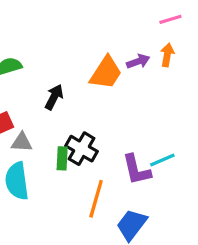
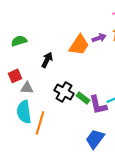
green rectangle: (62, 158) -> (83, 98), moved, turned -56
orange line: (96, 199) -> (40, 123), moved

